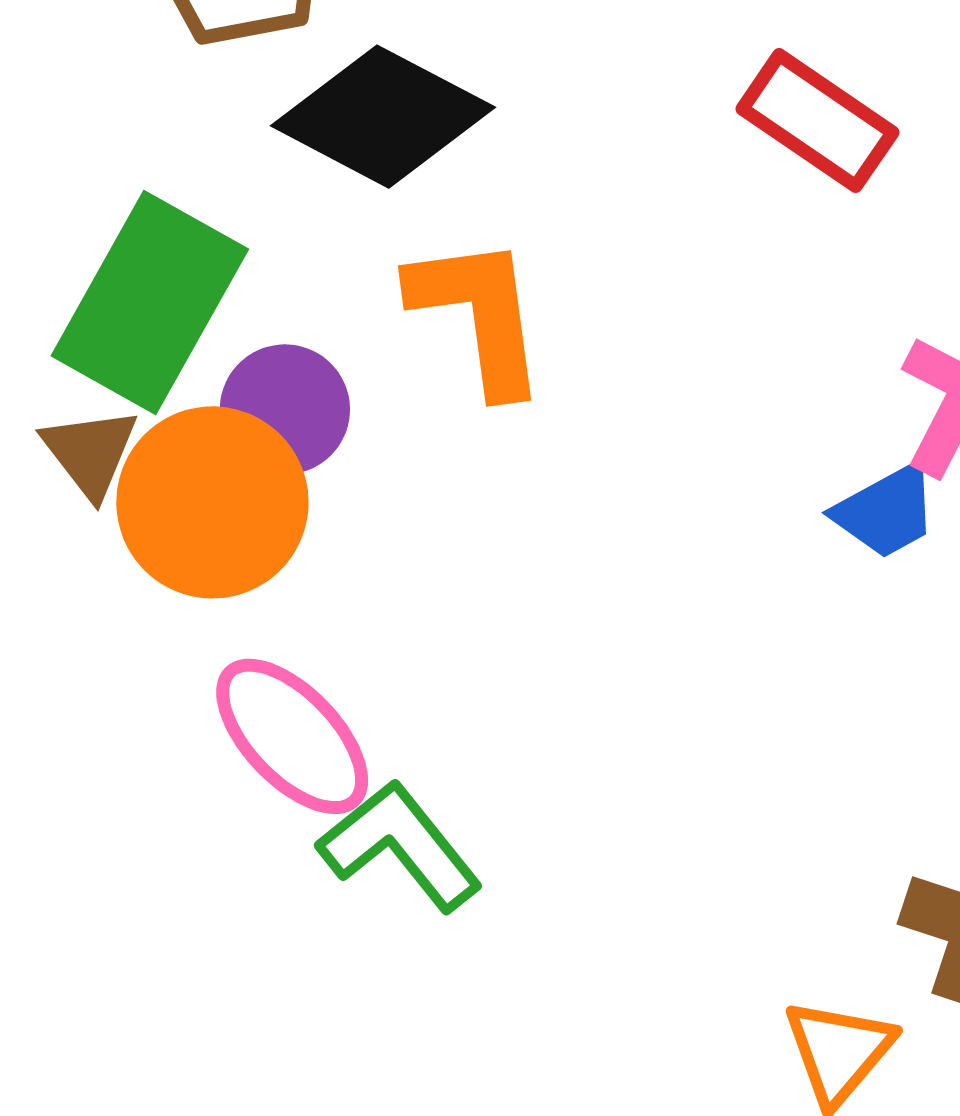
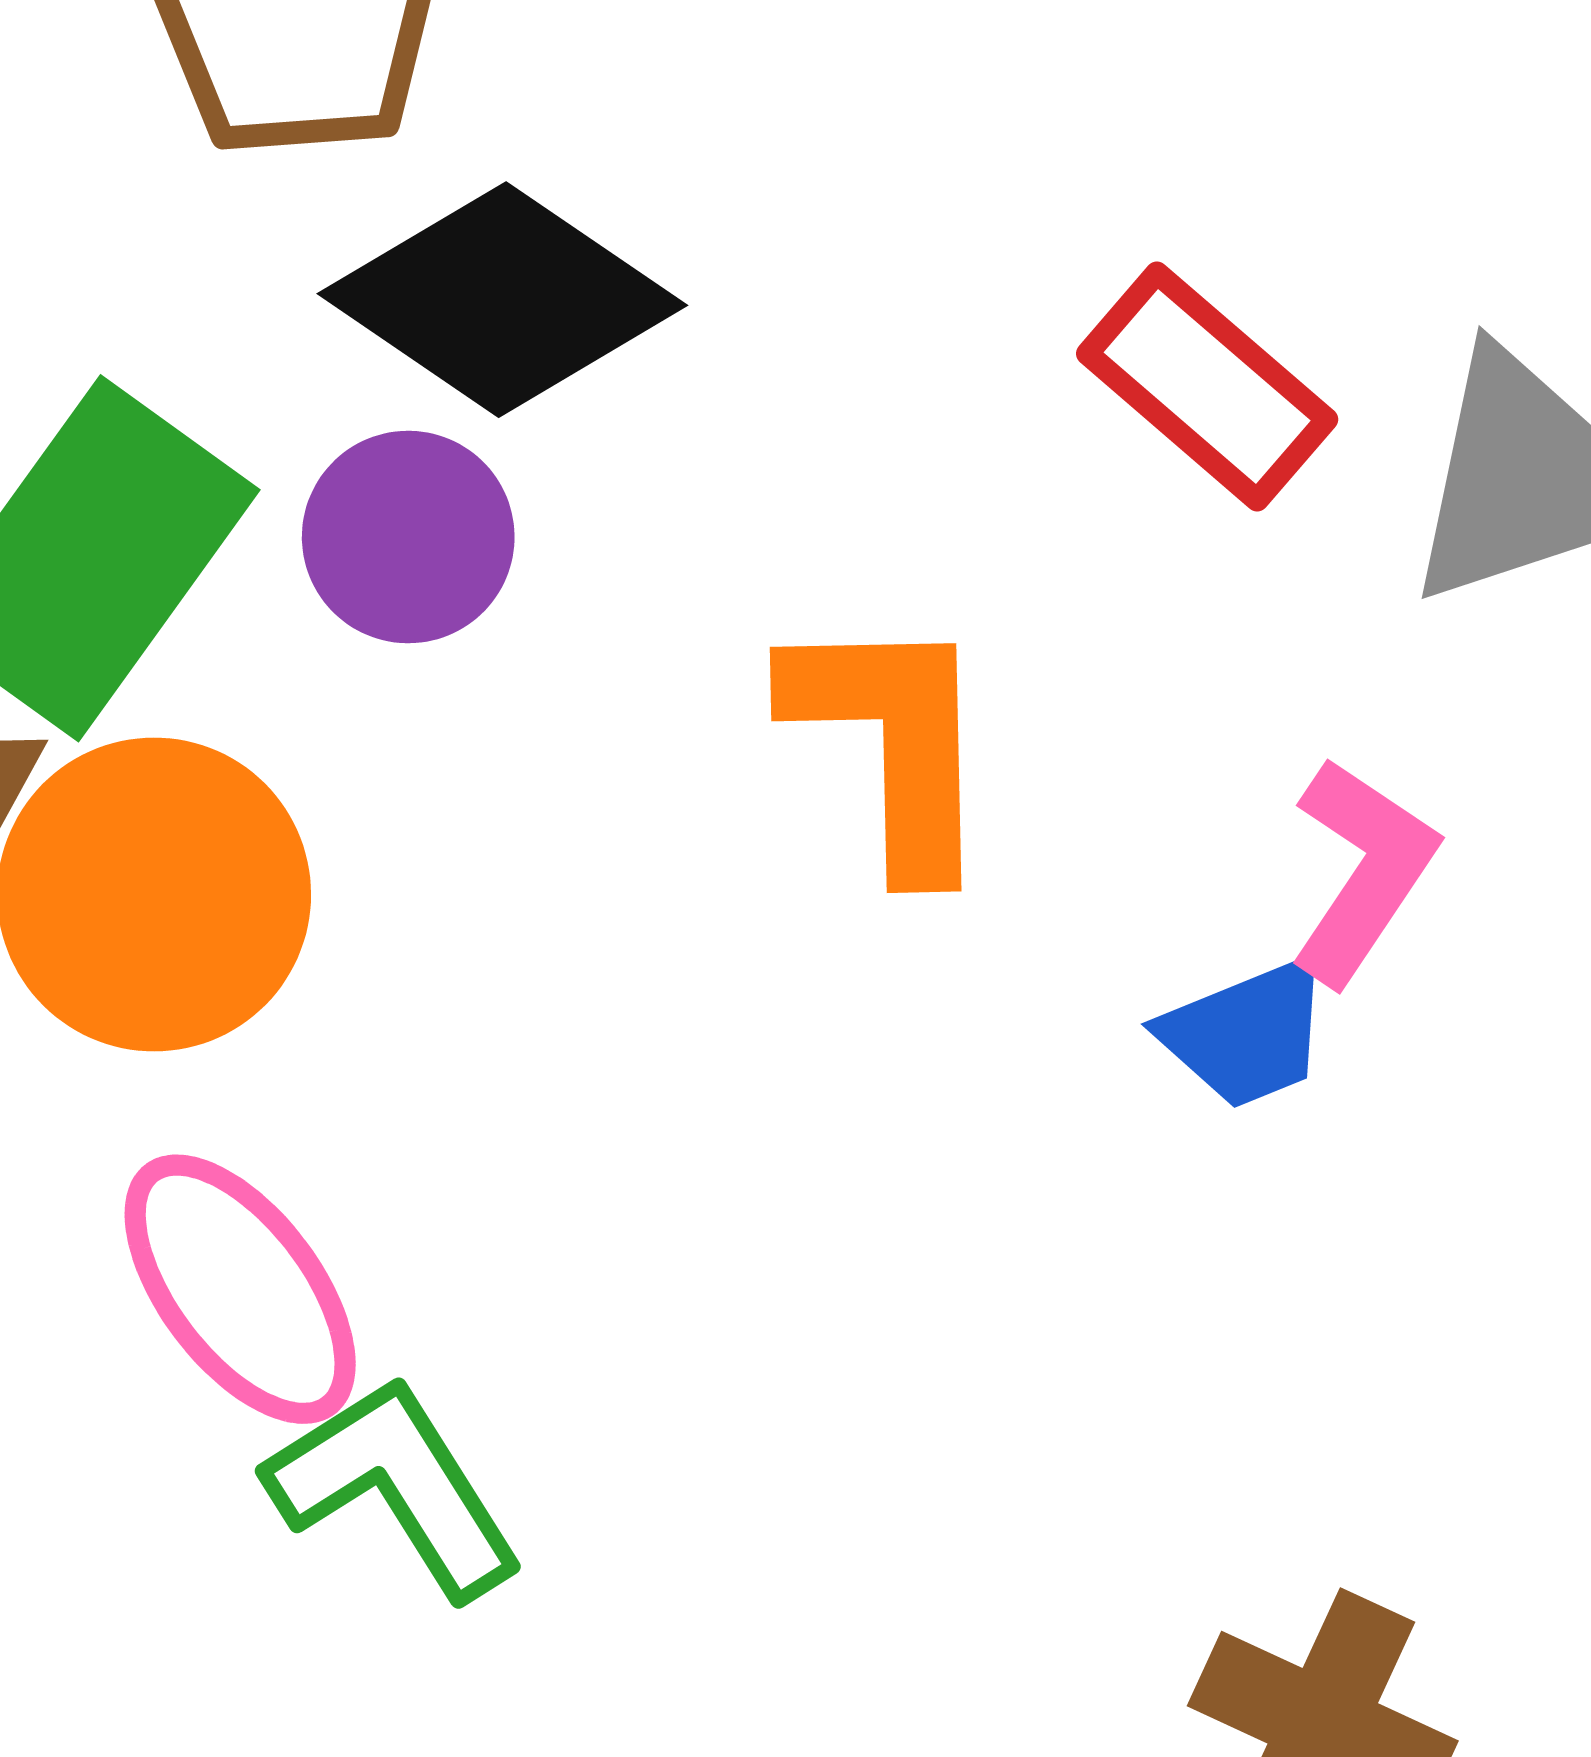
orange L-shape: (479, 314) -> (892, 742), moved
purple circle: (285, 409) -> (408, 537), moved

